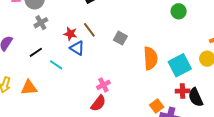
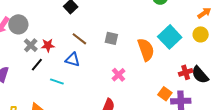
red star: (70, 34) -> (48, 45), moved
black line: (36, 52) -> (37, 65), moved
cyan square: (180, 65) -> (170, 37), moved
pink cross: (103, 85) -> (118, 75), moved

